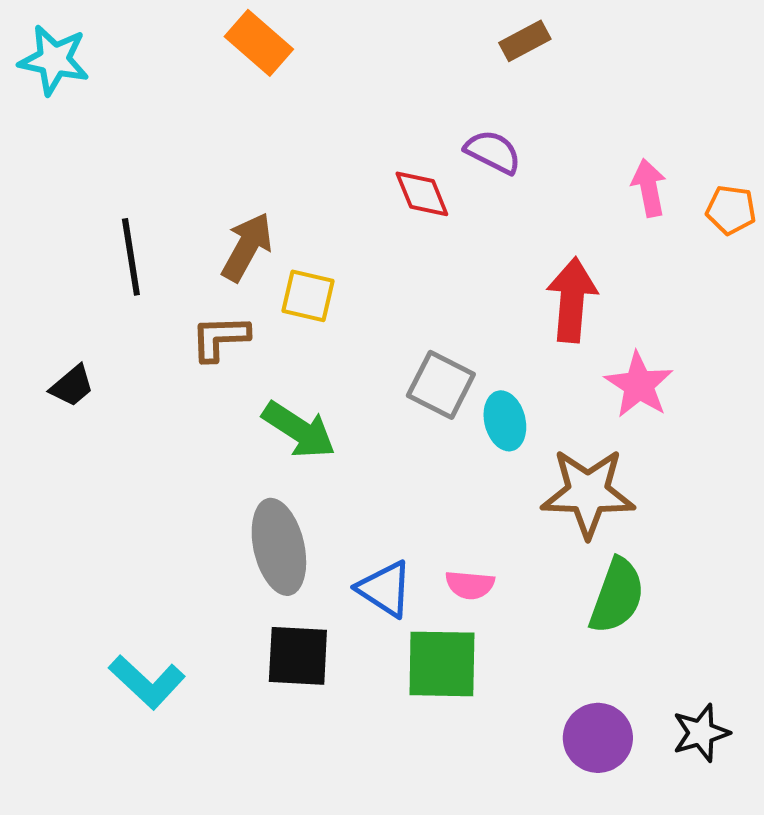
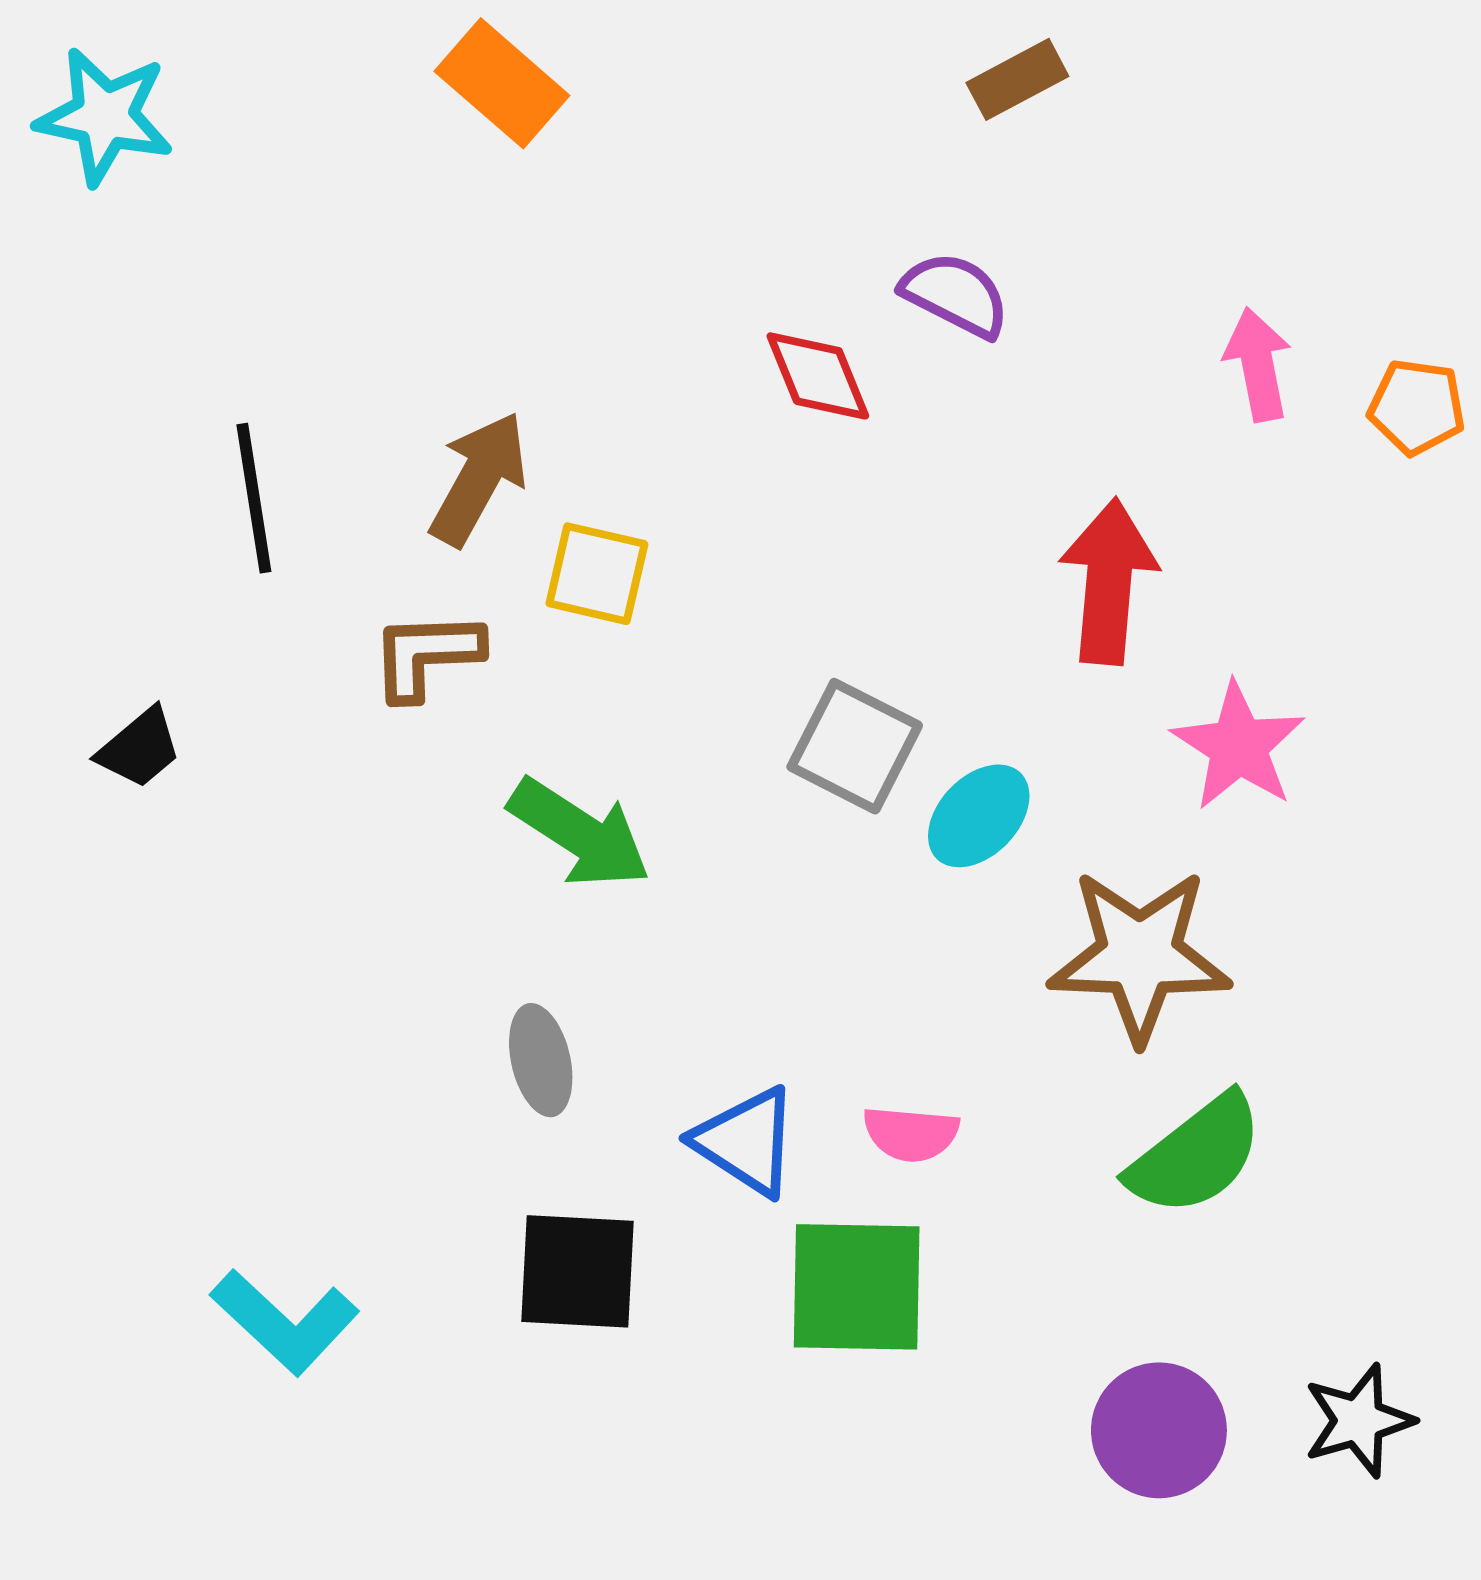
cyan ellipse: (505, 421) -> (979, 816), turned 58
gray ellipse: (279, 547) -> (541, 1060), size x0.6
green semicircle: (617, 596) -> (1196, 1155), turned 32

